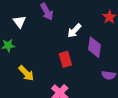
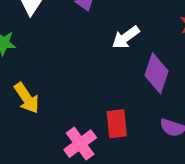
red rectangle: (65, 59) -> (117, 124), moved

